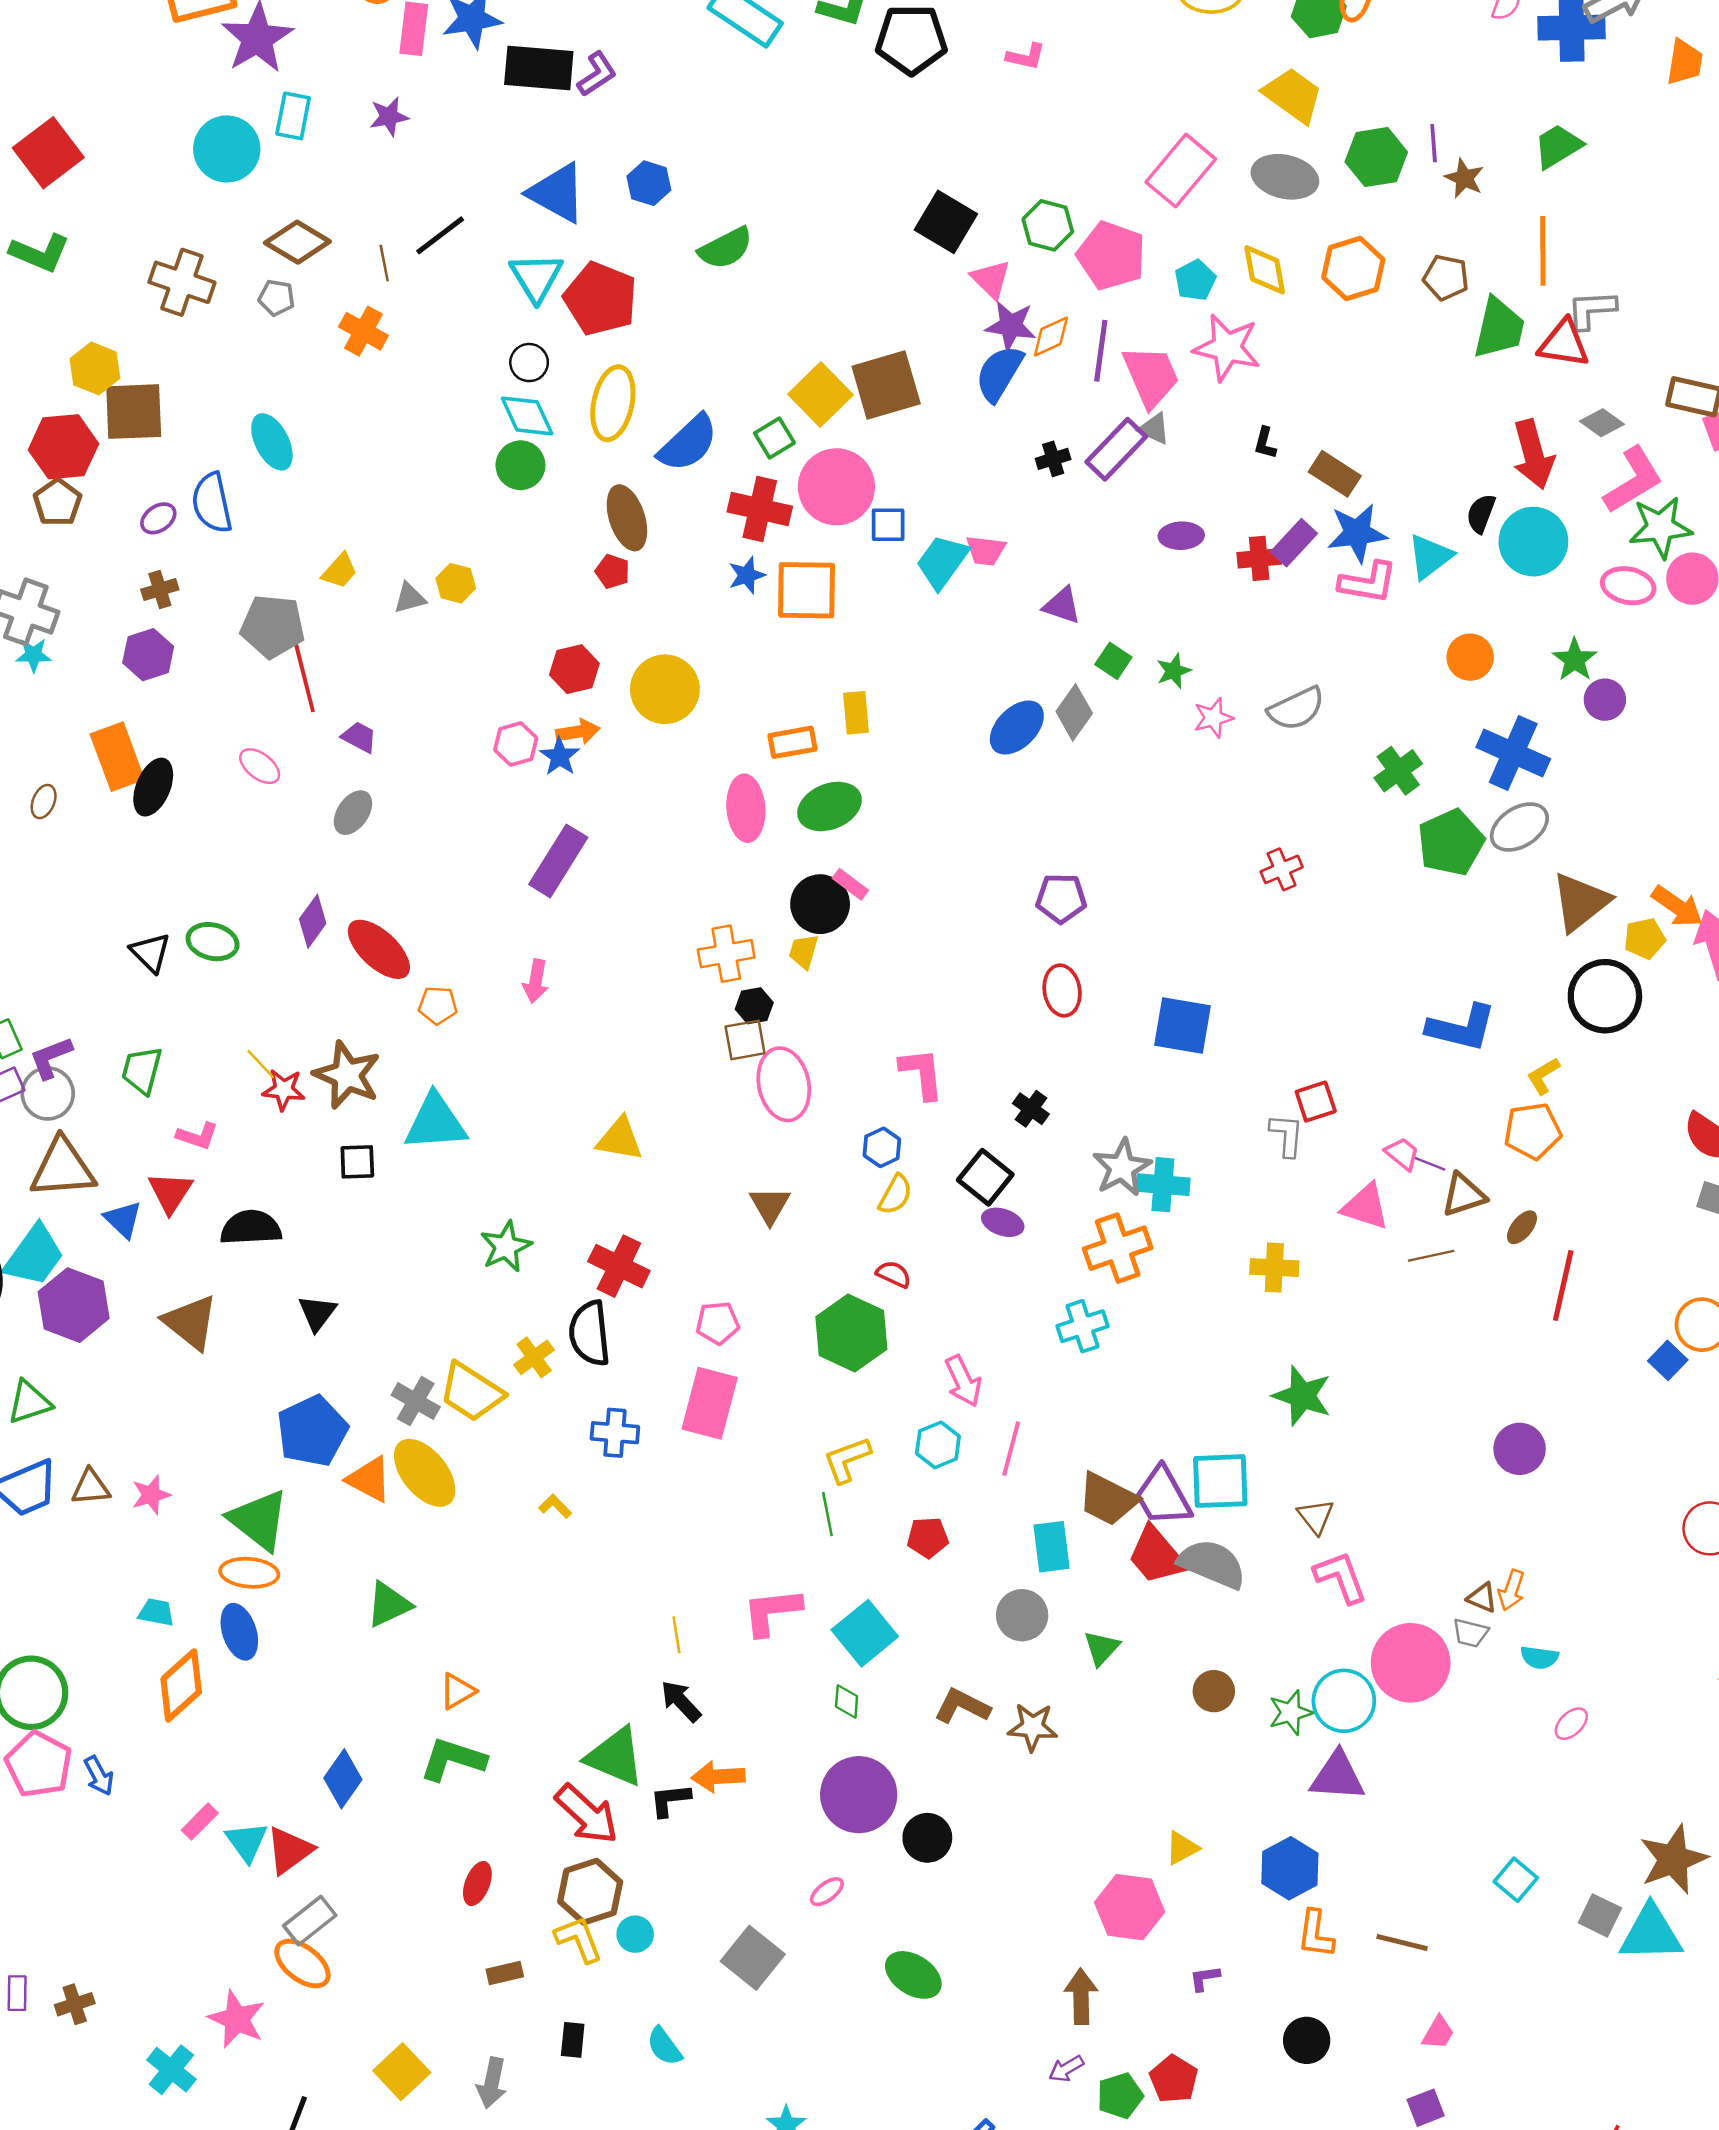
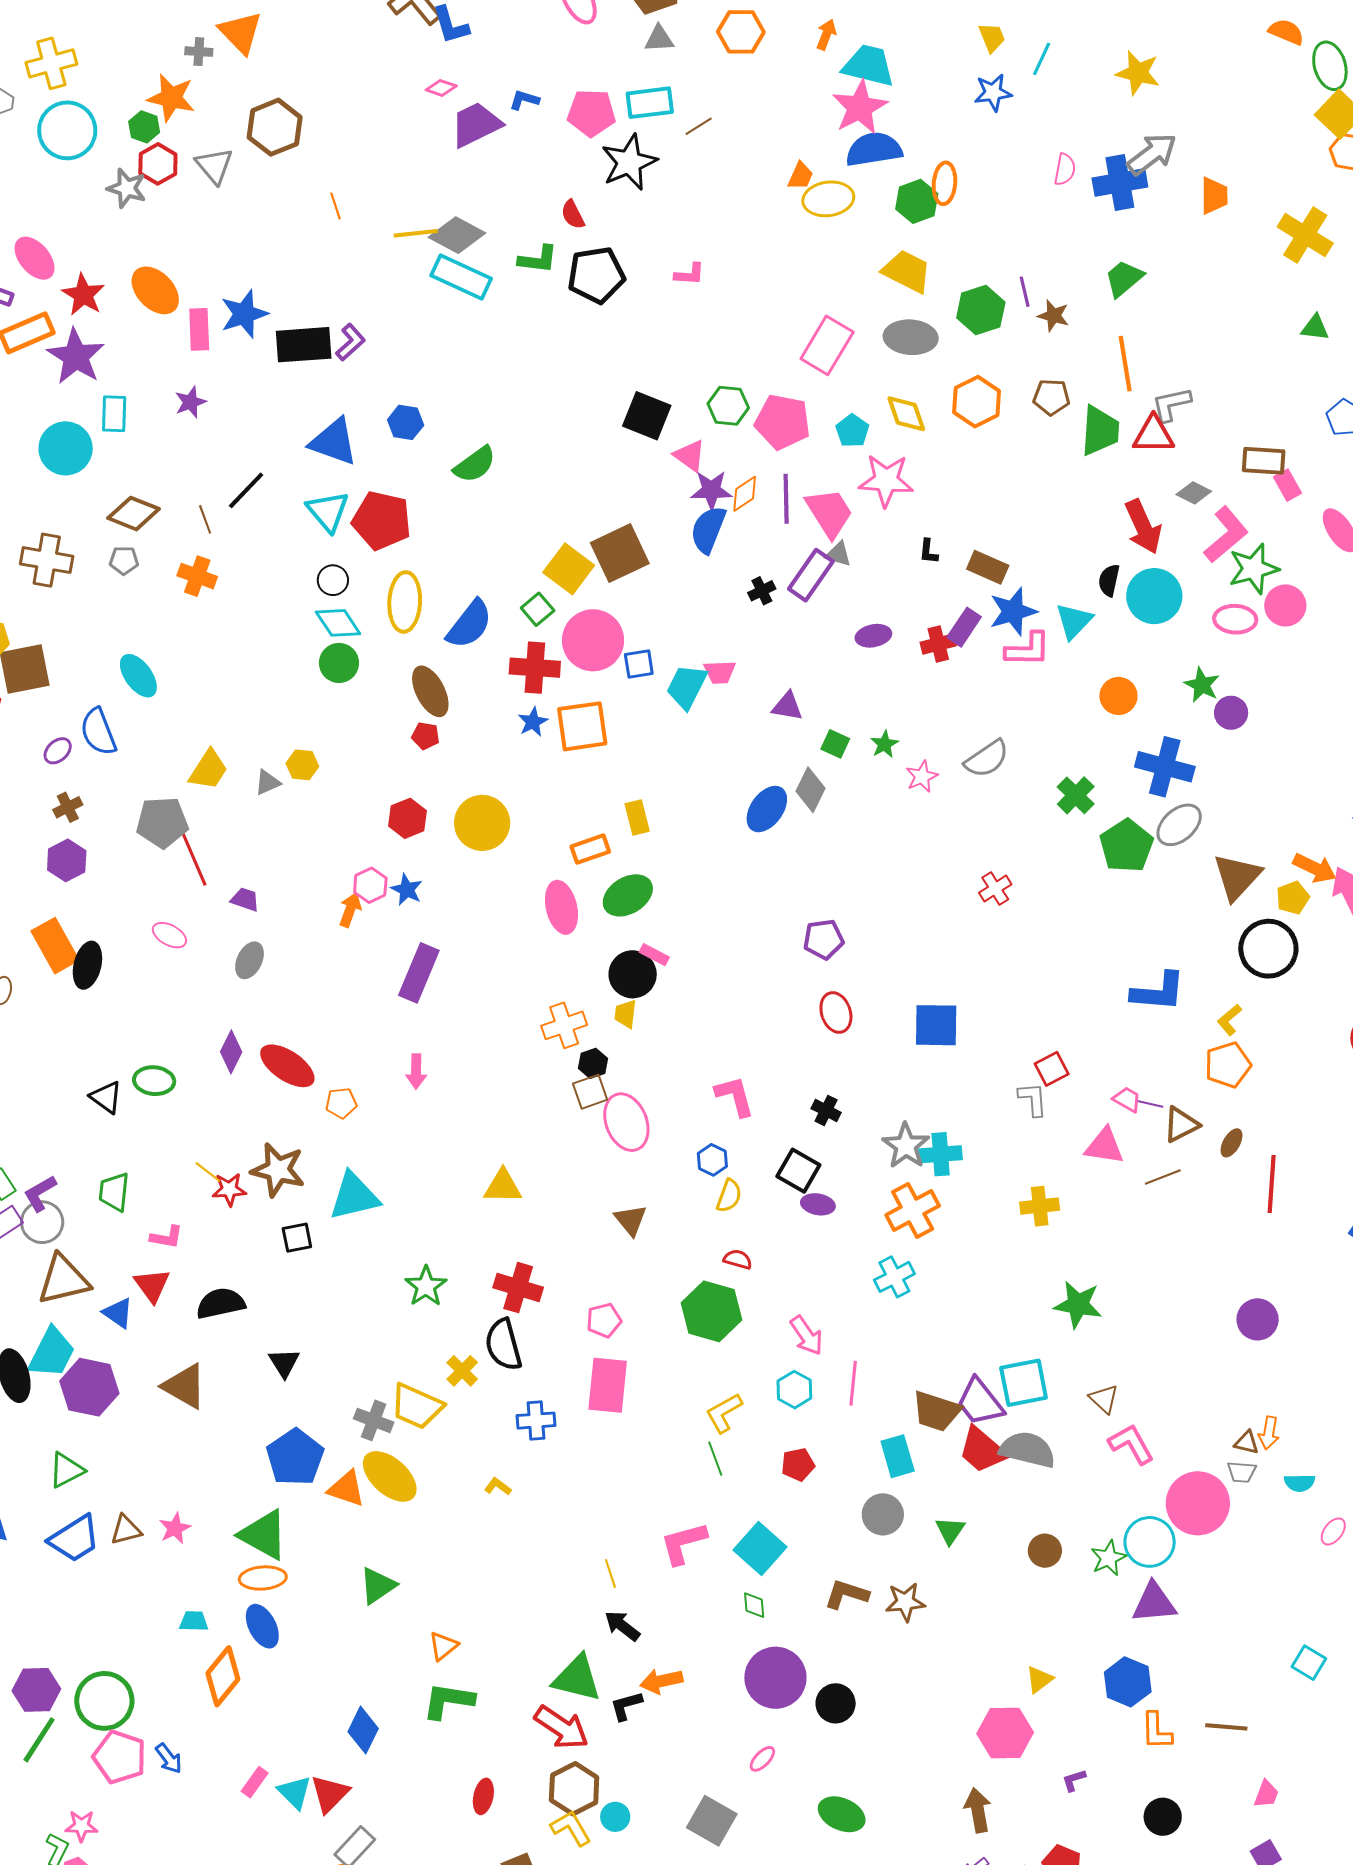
yellow trapezoid: (340, 571) -> (208, 770), size x1.4
orange arrow: (578, 732) -> (350, 910), moved, turned -52

